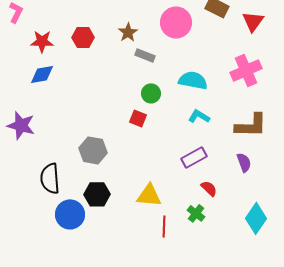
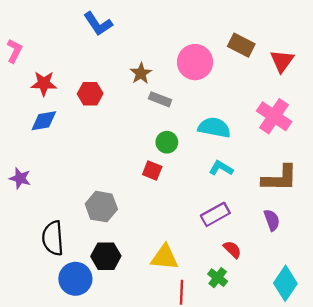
red hexagon: (83, 37) -> (90, 94), moved
pink cross: (246, 70) -> (274, 116), turned -32
purple star: (21, 125) -> (20, 178), size x0.7

